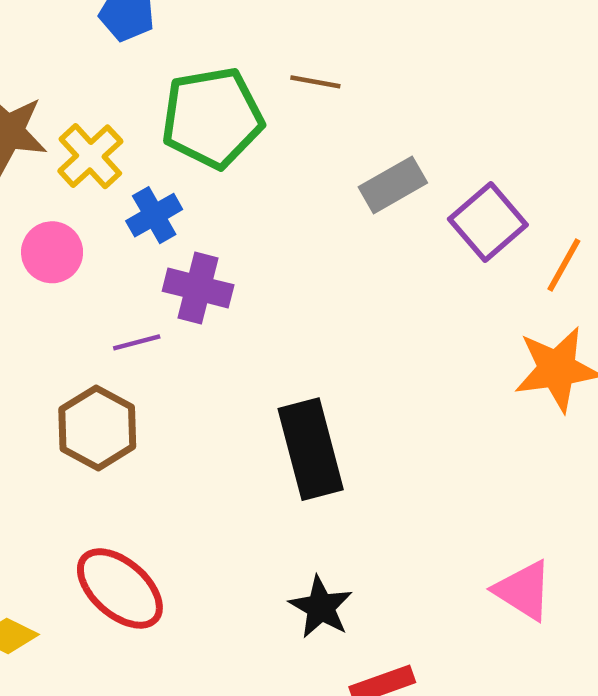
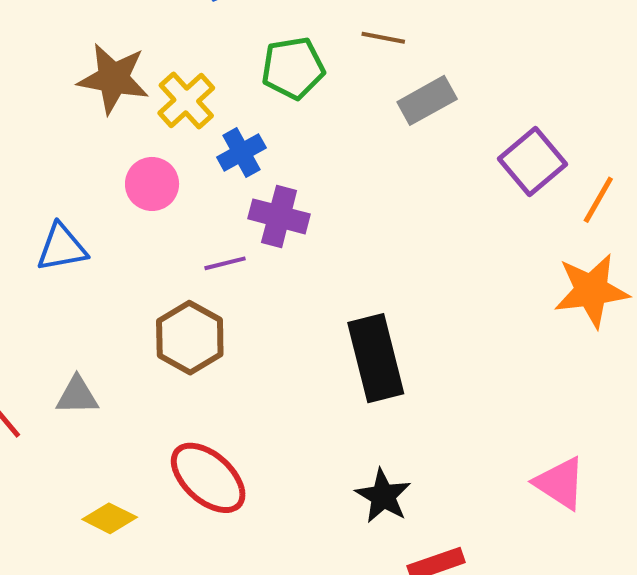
green pentagon: (212, 118) -> (293, 68), size x0.7
gray rectangle: (393, 185) -> (427, 100), moved

